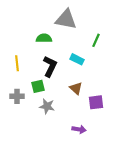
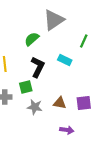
gray triangle: (66, 19) -> (54, 20), turned -45
green semicircle: (44, 38) -> (32, 39), turned -42
brown triangle: (76, 88) -> (60, 103), moved, turned -32

